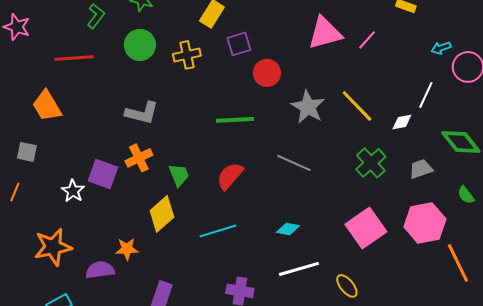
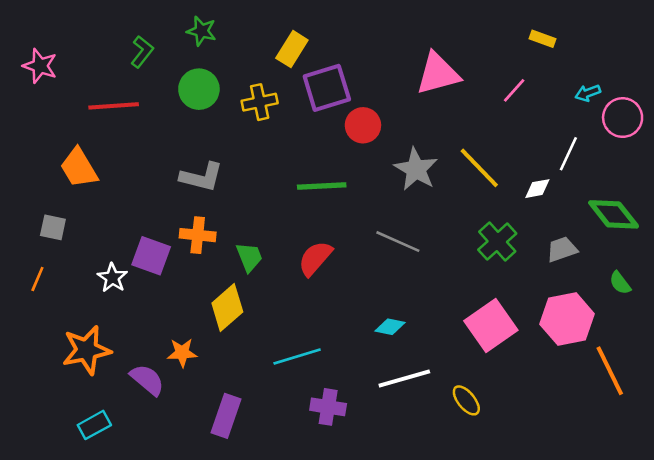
pink line: (367, 40) -> (514, 90), moved
purple square: (239, 44) -> (327, 88), size x1.5
orange cross: (139, 158) -> (198, 235), turned 32
cyan line: (218, 231) -> (297, 357), moved
purple semicircle: (100, 270) -> (147, 380), turned 48

